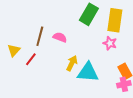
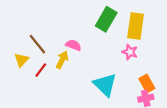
brown line: (40, 36) -> (37, 44), moved, turned -54
yellow arrow: (72, 63) -> (62, 60), moved
cyan triangle: (88, 72) -> (105, 85), turned 40

